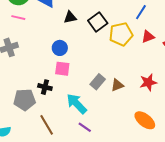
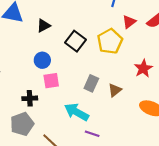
black square: (98, 22) -> (75, 41), moved
yellow pentagon: (121, 34) -> (110, 41), moved
brown triangle: (117, 85) -> (115, 90), moved
black cross: (45, 87) -> (30, 98), moved

